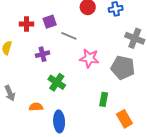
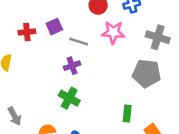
purple cross: (42, 54) -> (72, 66), moved
pink star: (89, 58) -> (113, 32), moved

